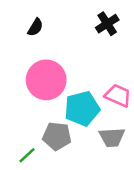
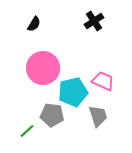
gray trapezoid: (112, 137) -> (98, 116), turned -105

